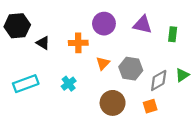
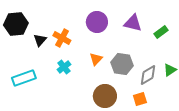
green rectangle: (173, 34) -> (161, 32), turned 48
black triangle: (43, 43) -> (40, 40), turned 40
orange cross: (78, 43) -> (62, 38), moved, turned 30
cyan cross: (69, 84) -> (64, 67), moved

